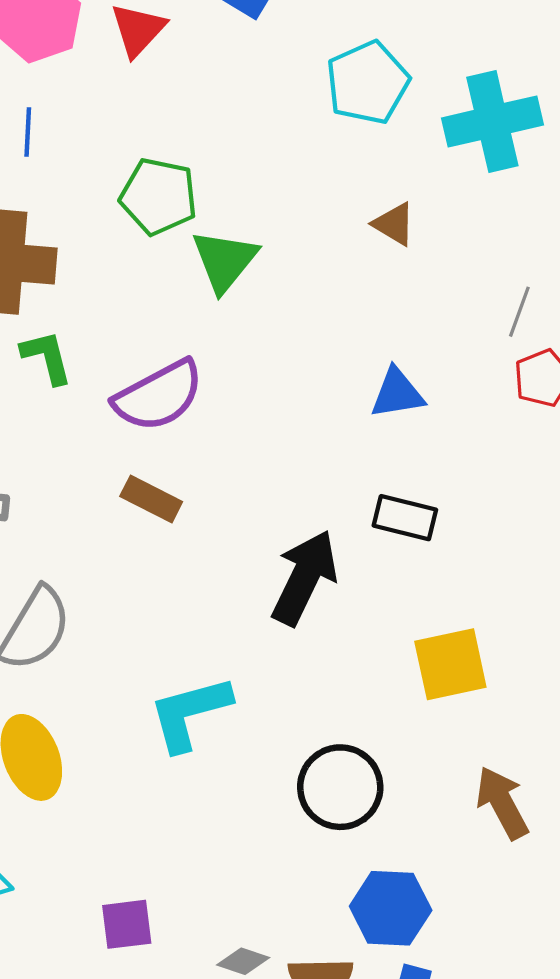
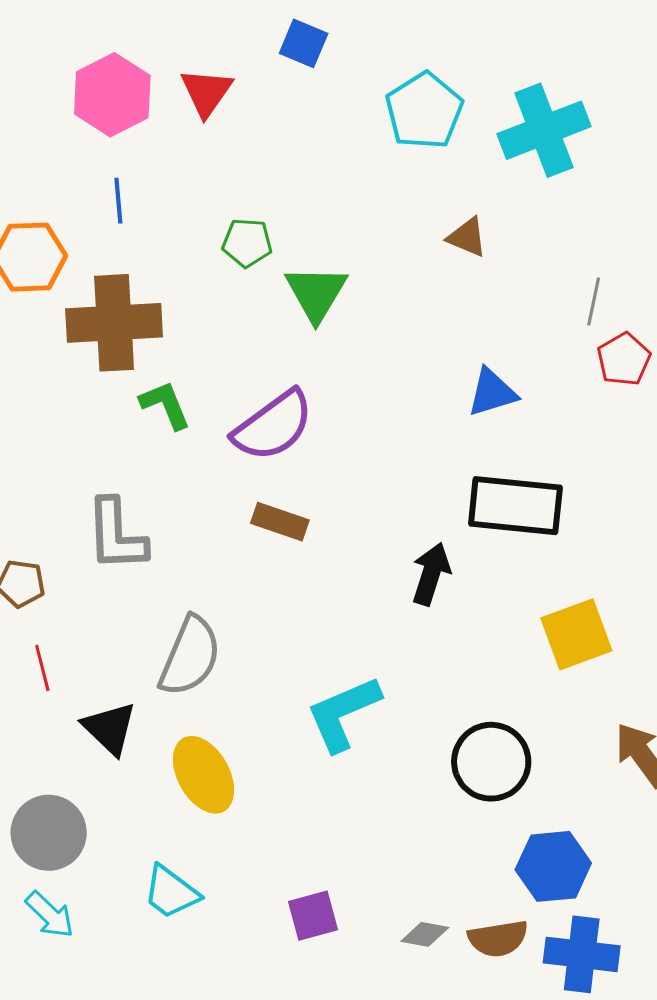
green pentagon: (159, 196) -> (247, 243), size x0.7
black rectangle: (405, 518) -> (515, 506), size x1.6
black arrow: (304, 578) -> (431, 574), size x0.7

